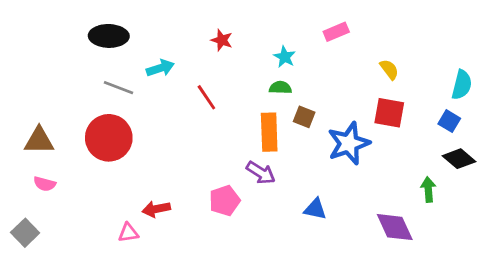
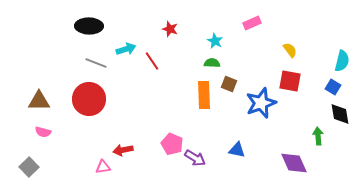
red line: (206, 97) -> (152, 61), moved
black diamond: (459, 159) -> (340, 114), turned 40
purple arrow: (261, 173) -> (195, 158), moved
pink pentagon: (225, 201) -> (172, 144), turned -30

